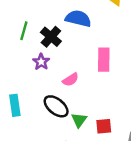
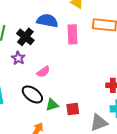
pink rectangle: (104, 60) -> (72, 34), moved
green triangle: (79, 120) -> (52, 105), turned 40

